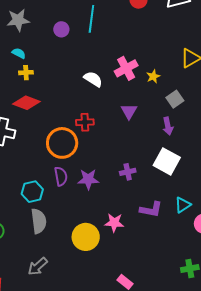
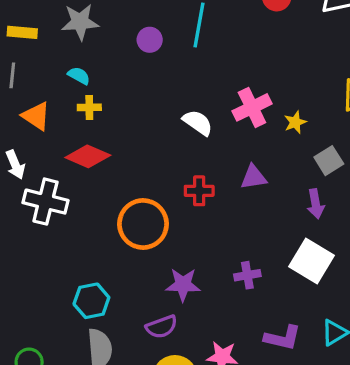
purple triangle: (129, 111) -> (254, 177), turned 48
red cross: (85, 122) -> (199, 191), moved
purple semicircle: (61, 176) -> (162, 327), moved, turned 78

